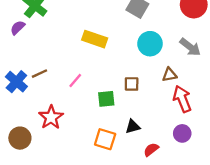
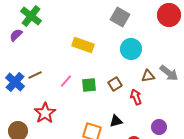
gray arrow: (190, 47) -> (169, 73), moved
brown square: (132, 84) -> (115, 84), turned -32
green square: (106, 99) -> (89, 85), moved
red arrow: (182, 99) -> (136, 97), moved, size x0.7

